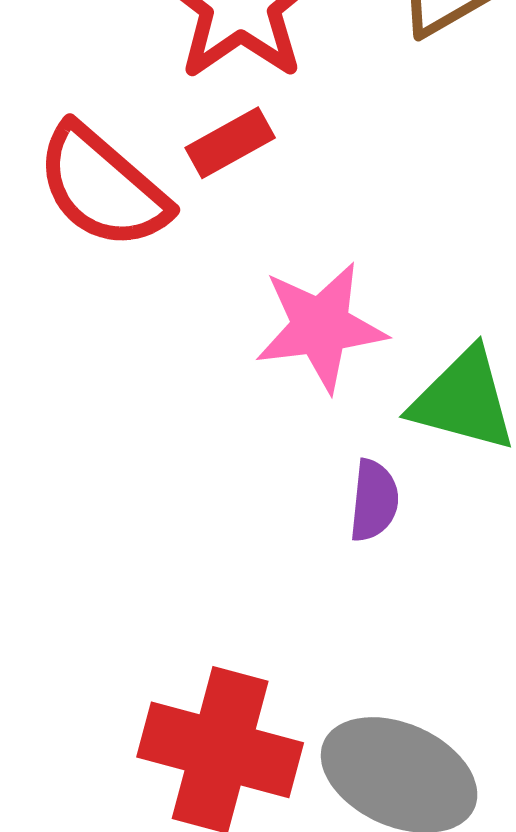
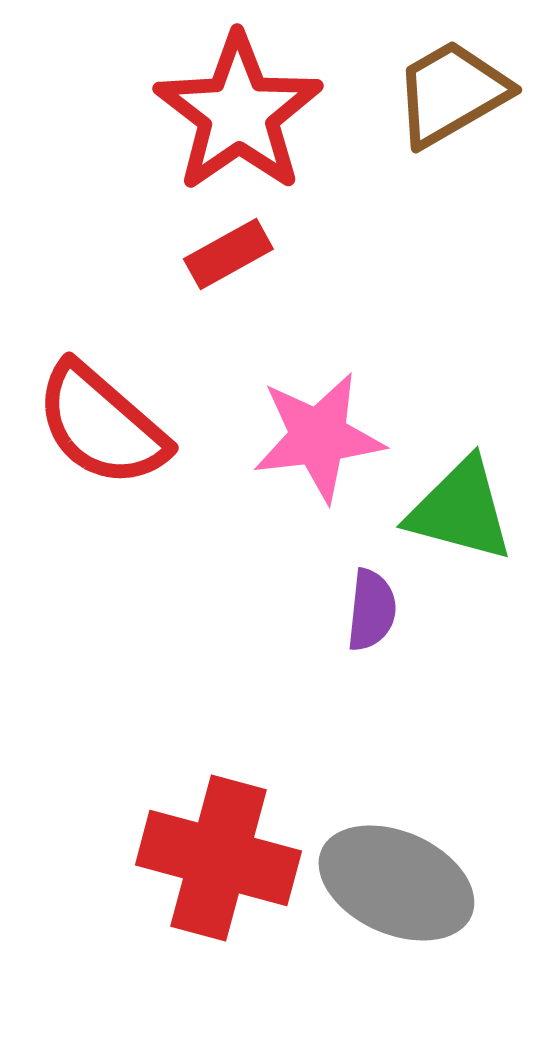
red semicircle: (103, 187) -> (101, 425), moved

